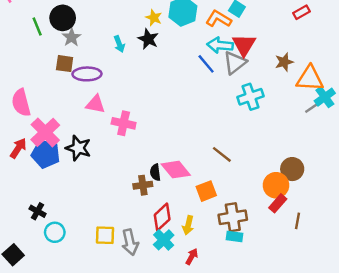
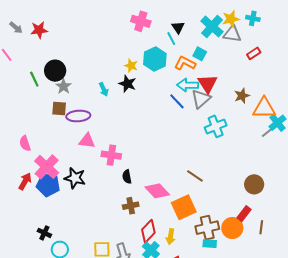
pink semicircle: (21, 103) -> (25, 143), size x0.7
black semicircle: (155, 172) -> (127, 177), moved
orange circle: (276, 185) -> (232, 228), moved
orange square: (206, 191) -> (184, 207), size x1.4

